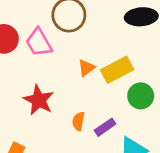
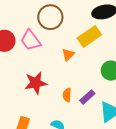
yellow rectangle: (117, 70) -> (89, 36), moved
red star: (39, 100) -> (36, 83), turned -30

